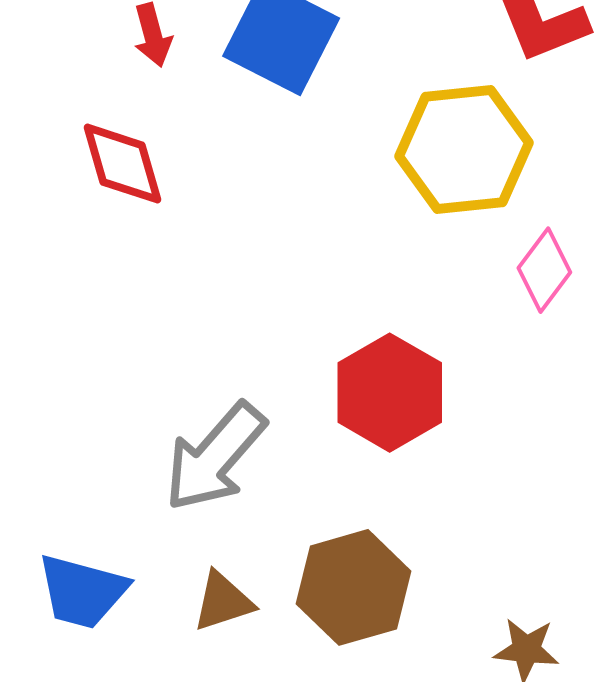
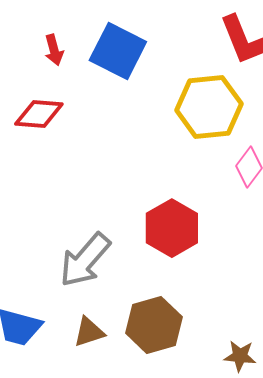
red diamond: (123, 164) -> (39, 114), turned -69

